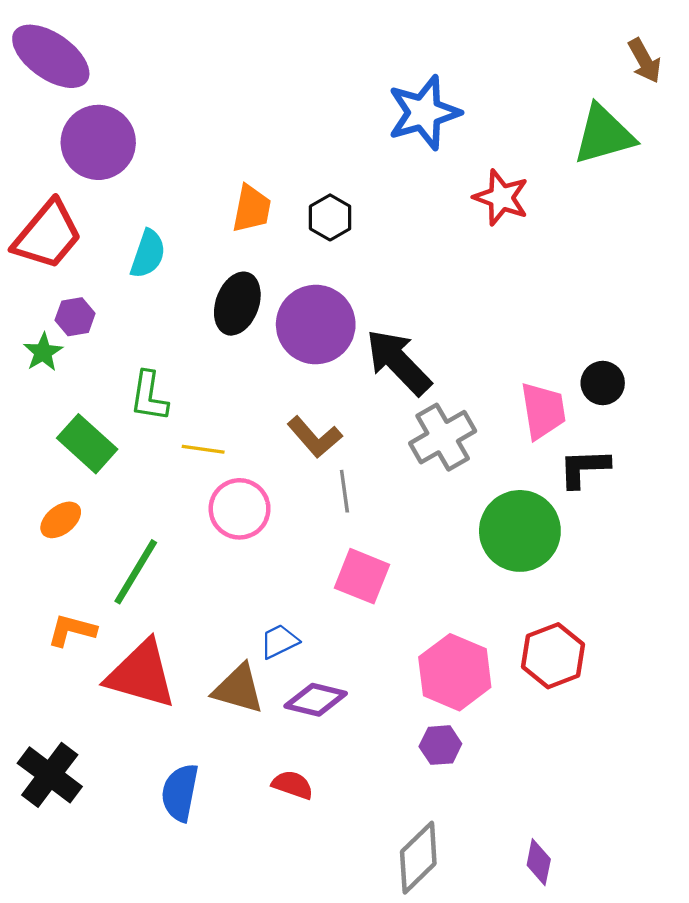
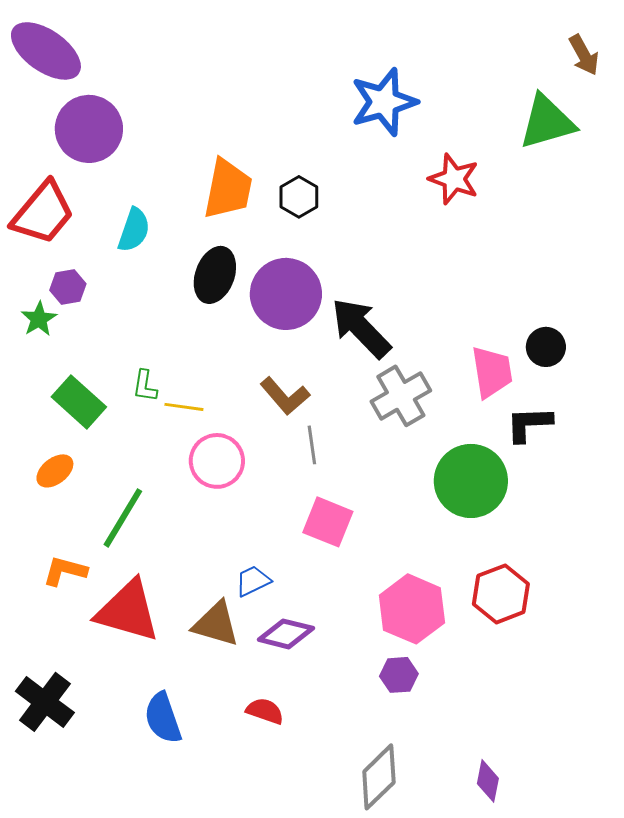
orange trapezoid: (252, 209) -> (228, 189), size x1.4
green L-shape: (149, 396) -> (145, 386), moved, size x0.7
blue semicircle: (180, 793) -> (163, 718), turned -30

